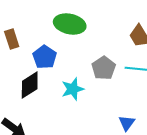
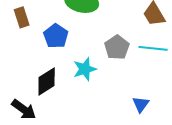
black diamond: (30, 85) -> (47, 82), moved

